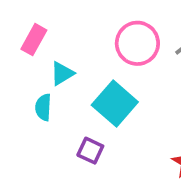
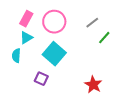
pink rectangle: (34, 40) -> (26, 19), moved
pink circle: (137, 43) -> (54, 22), moved

